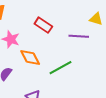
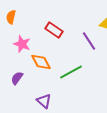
purple line: (79, 36) -> (89, 41), turned 54

